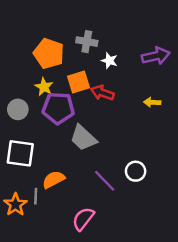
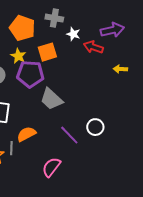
red arrow: (102, 93) -> (93, 47), moved
yellow arrow: (152, 102) -> (120, 69), moved

